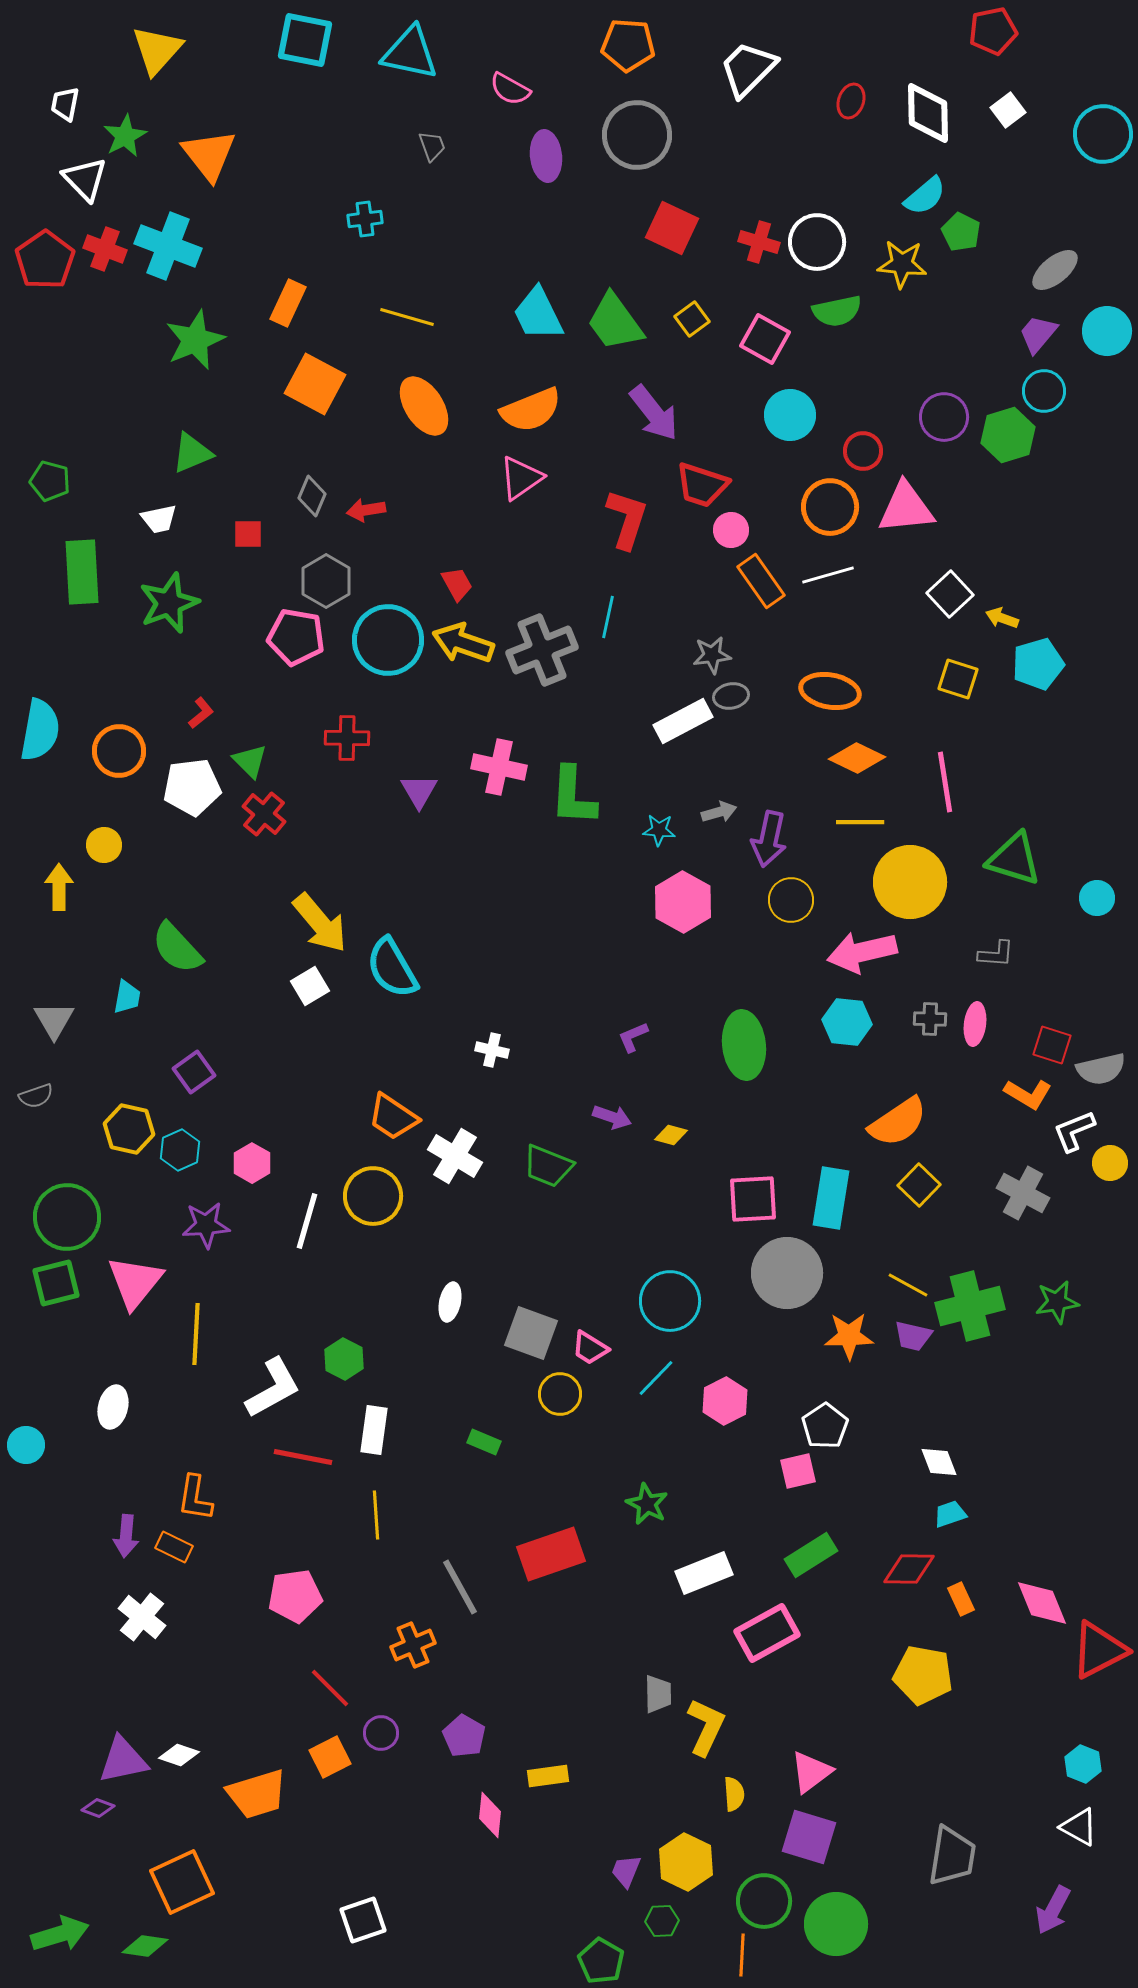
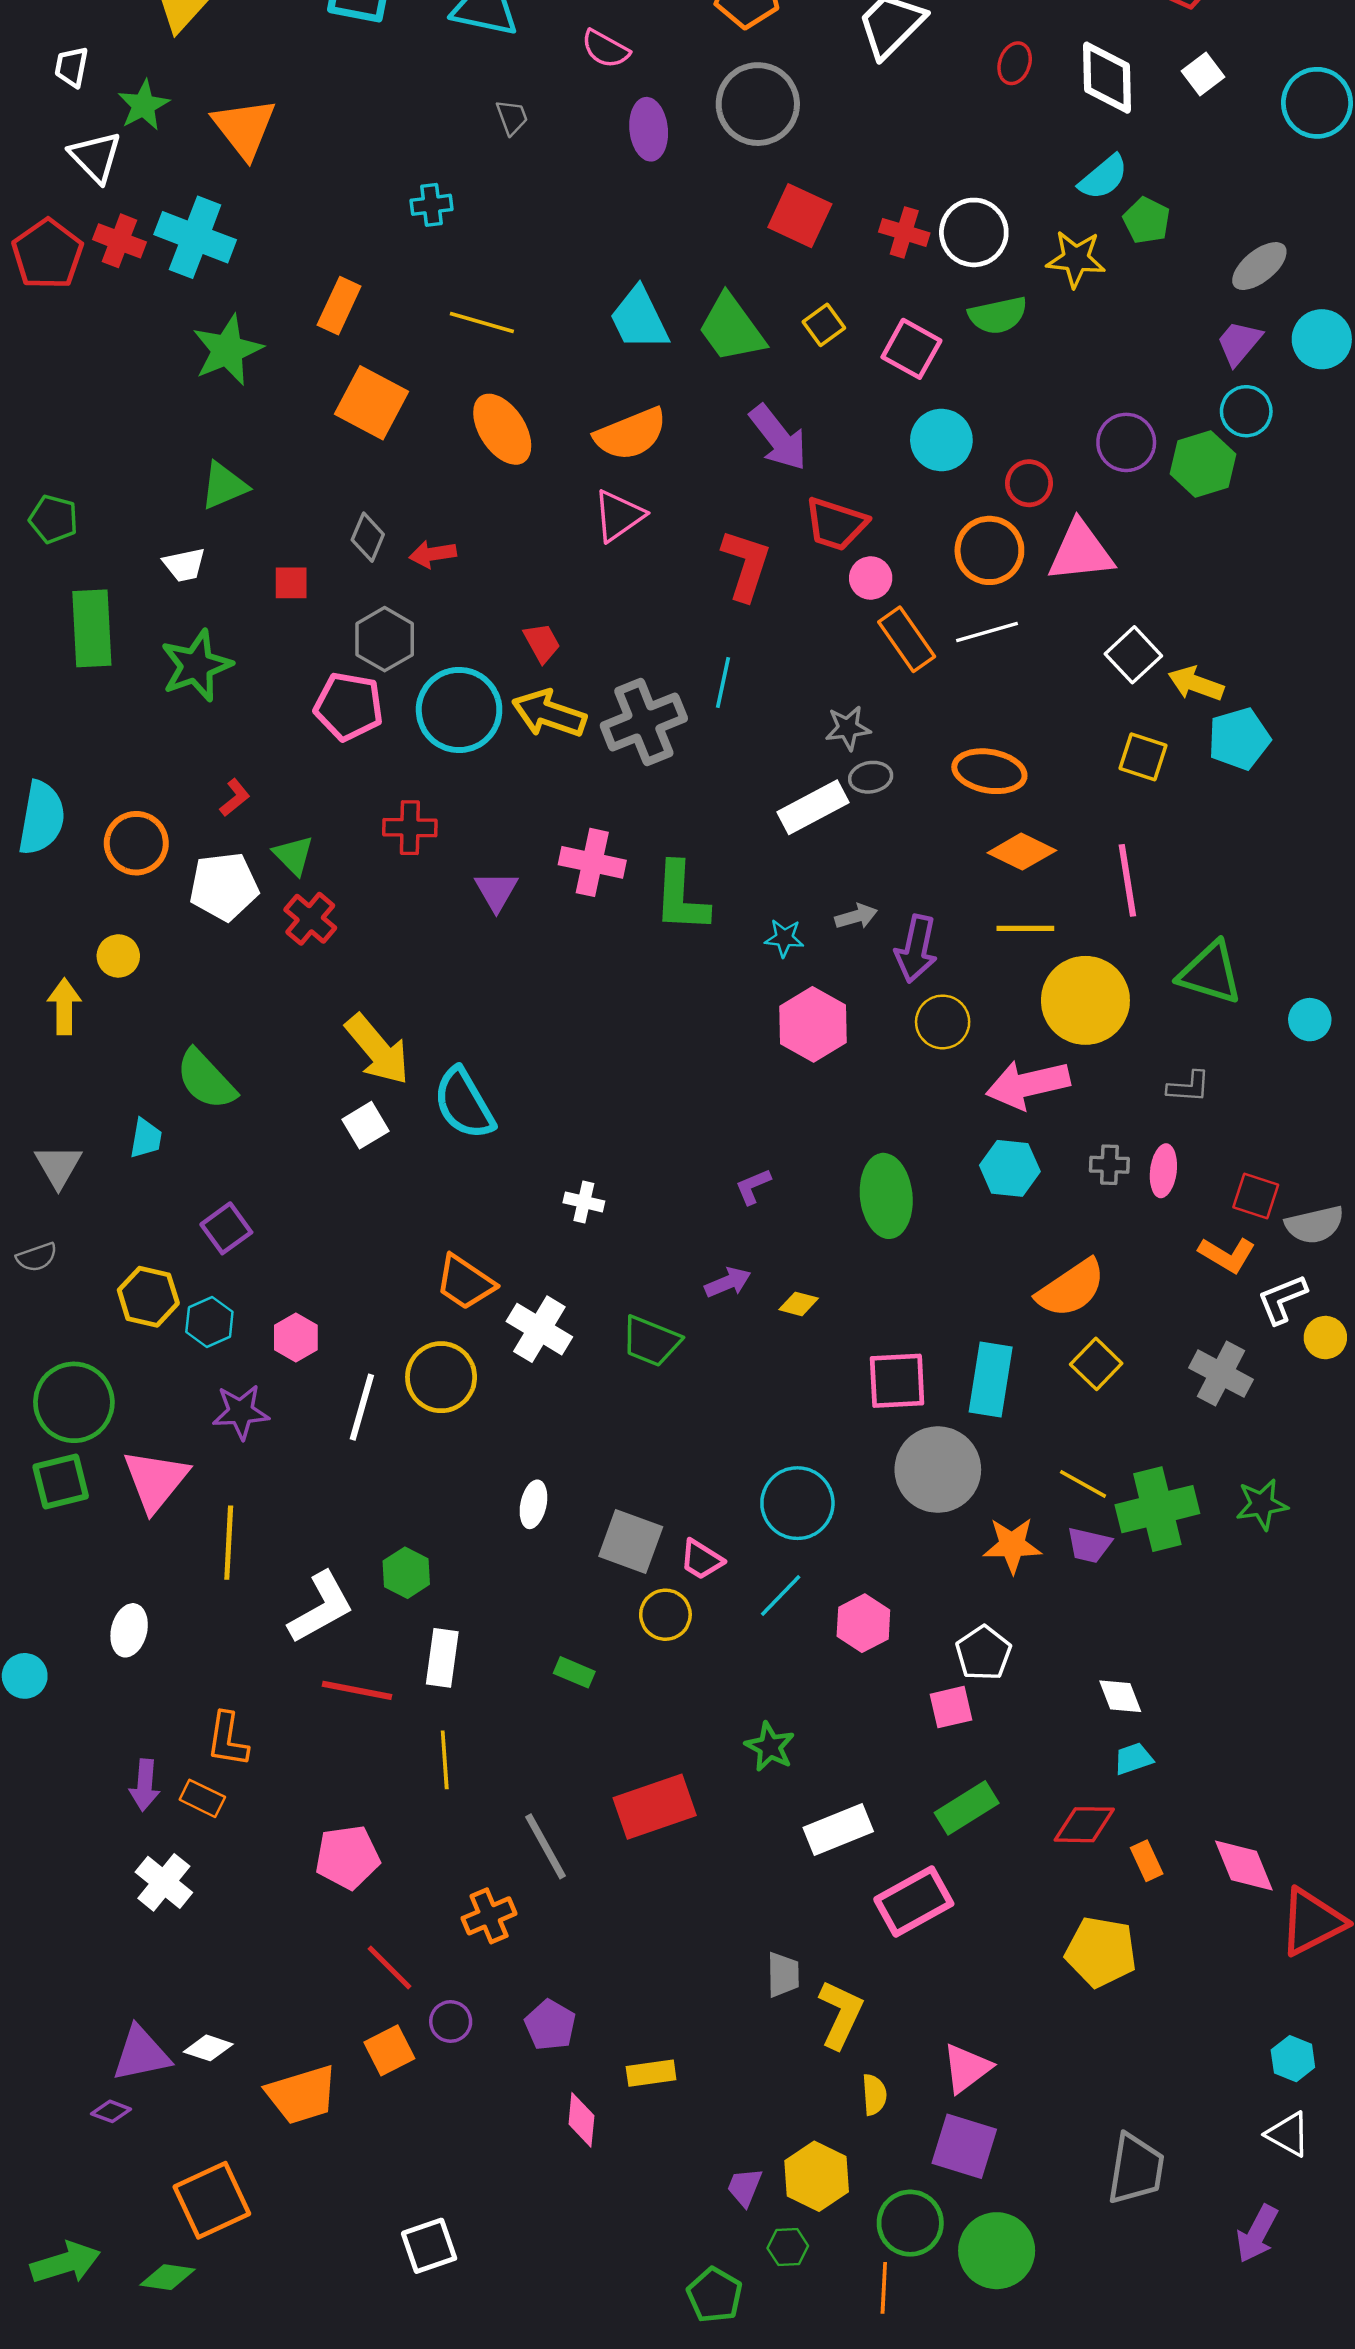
yellow arrow: (1002, 618) -> (1196, 684), size x1.4
purple arrow: (612, 1117) -> (728, 1282), turned -42

